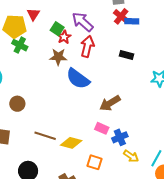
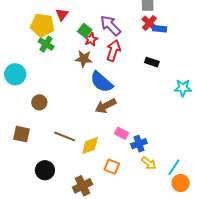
brown arrow: (110, 103) -> (105, 106), moved
yellow diamond: (71, 143) -> (90, 145), turned -40

